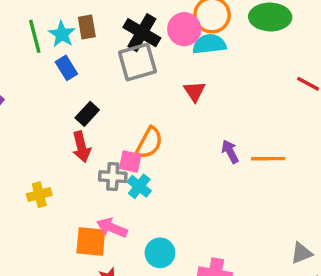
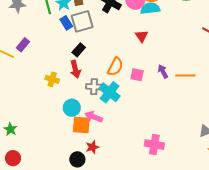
gray square: (137, 62) -> (82, 21), moved
pink square: (130, 161) -> (137, 75), moved
cyan cross: (139, 186) -> (110, 92), size x1.5
yellow cross: (39, 195) -> (52, 79), moved, turned 32
cyan circle: (160, 253) -> (72, 108), moved

